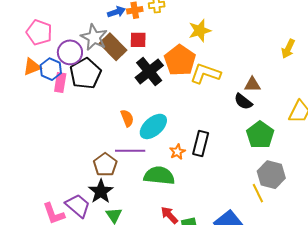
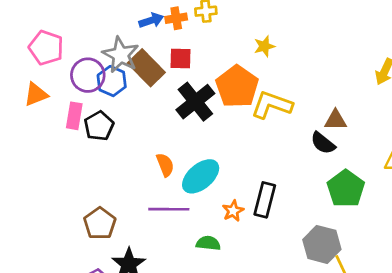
yellow star: (200, 31) -> (264, 46), size x0.7
blue hexagon: (51, 69) -> (112, 81), moved
black pentagon: (85, 74) -> (99, 126), moved, size x0.7
brown pentagon: (105, 165) -> (100, 223), moved
gray hexagon: (271, 175) -> (322, 244), moved
green semicircle: (159, 176) -> (208, 243), size x0.6

